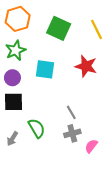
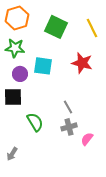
green star: (16, 50) -> (15, 48), turned 30
purple circle: (12, 78) -> (20, 74), moved
gray arrow: (12, 139) -> (12, 154), moved

